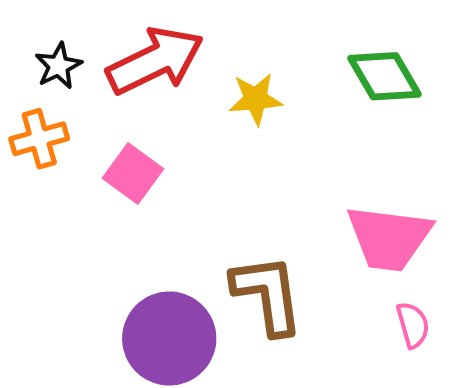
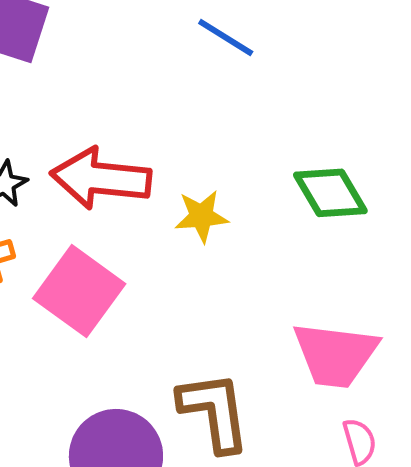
red arrow: (155, 61) -> (101, 178), turned -148
pink square: (133, 173) -> (79, 291), size x1.5

